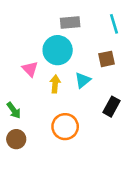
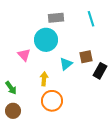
brown square: (106, 59) -> (86, 57), moved
yellow arrow: (55, 84) -> (44, 79), moved
black rectangle: (111, 107) -> (100, 71), moved

